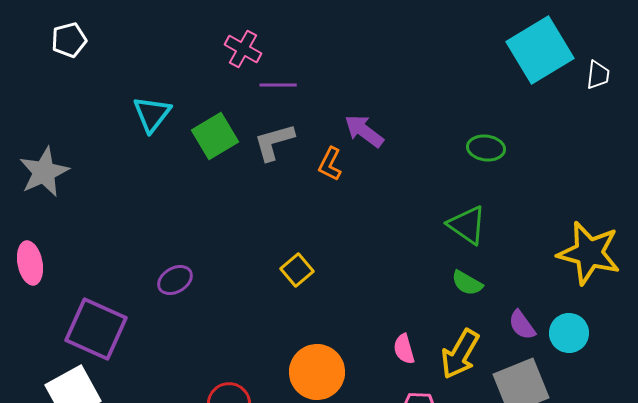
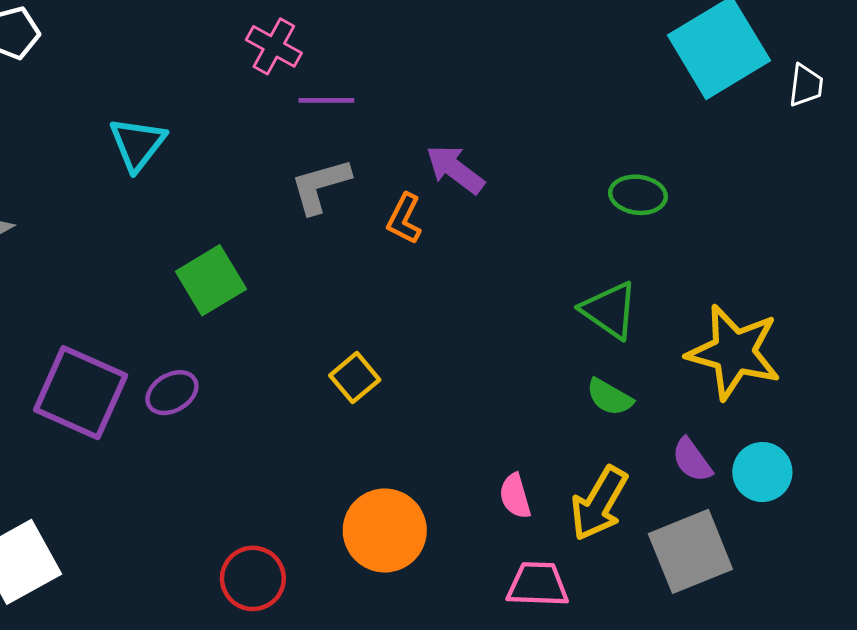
green square: (215, 136) -> (211, 280), moved
yellow star: (589, 253) -> (734, 352), moved
purple square: (96, 329) -> (81, 393), moved

